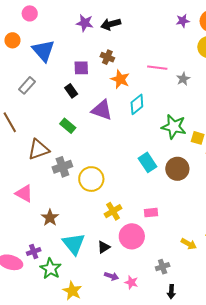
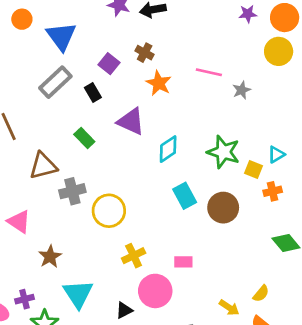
purple square: (81, 68) -> (109, 64), turned 35
gray rectangle: (27, 85) -> (55, 82), moved, size x1.4
cyan diamond: (137, 104) -> (168, 149), moved
black triangle: (104, 247) -> (124, 310), moved

